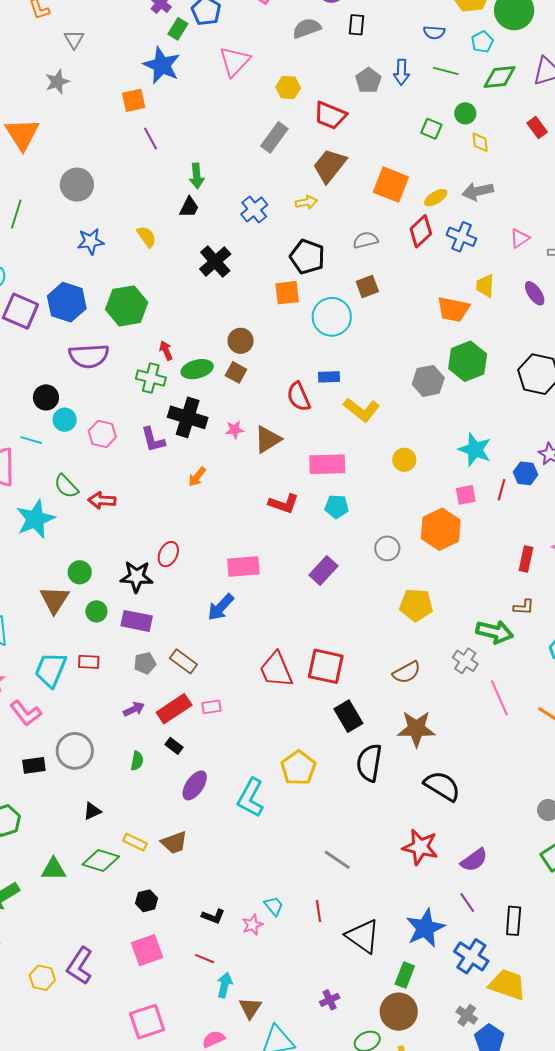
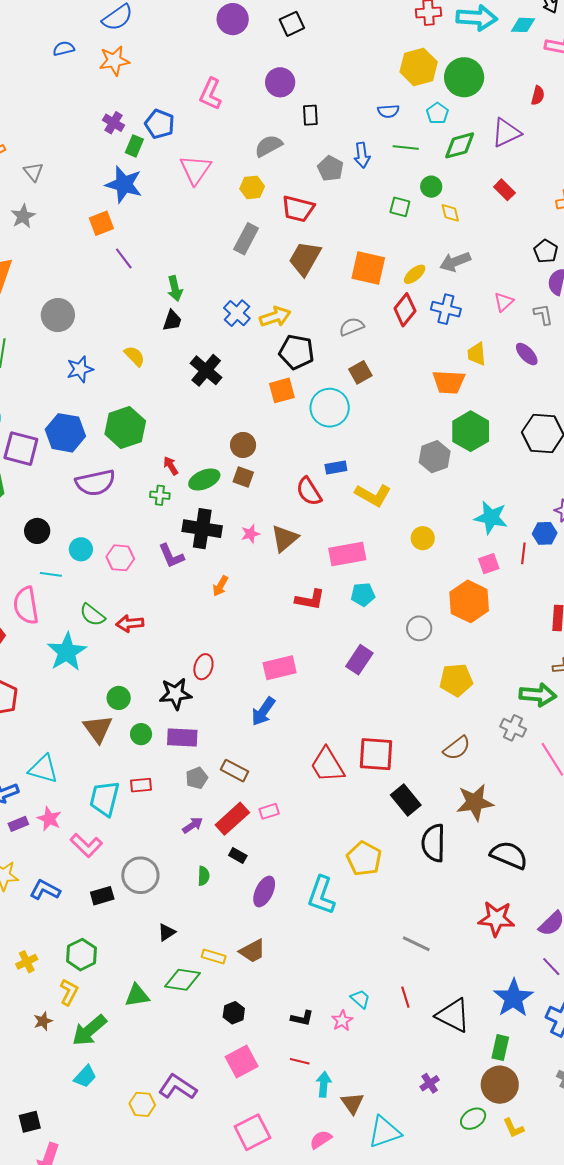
gray semicircle: (307, 28) -> (269, 146), moved
yellow arrow: (306, 202) -> (275, 317), moved, size x1.4
green cross: (151, 378) -> (160, 495), size x0.7
black circle: (46, 397) -> (37, 531), moved
purple L-shape: (80, 966) -> (178, 1087), turned 99

